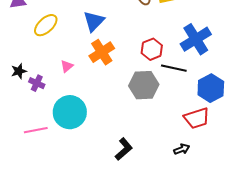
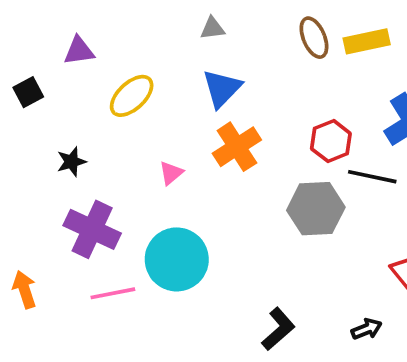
black star: (19, 71) -> (71, 162), moved
purple cross: (37, 83) -> (92, 229), moved, size x1.8
black arrow: (182, 149) -> (367, 329), moved

